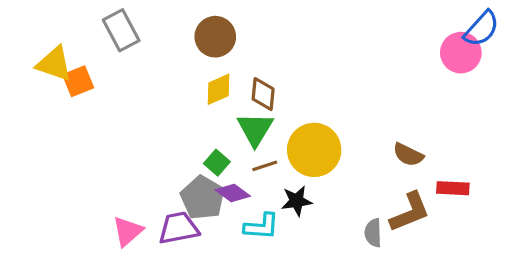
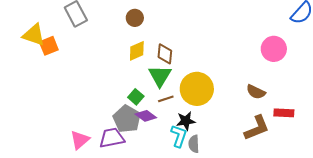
brown circle: (215, 37) -> (135, 18), size x0.7
pink circle: (461, 53) -> (274, 49), moved
cyan L-shape: (262, 226) -> (179, 136), moved, turned -75
gray semicircle: (373, 233) -> (194, 144), moved

